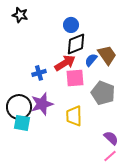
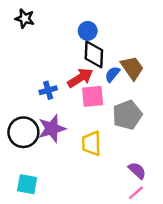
black diamond: (76, 44) -> (94, 54), turned -65
gray pentagon: (103, 93) -> (127, 115), turned 30
cyan square: (22, 123) -> (27, 184), moved

